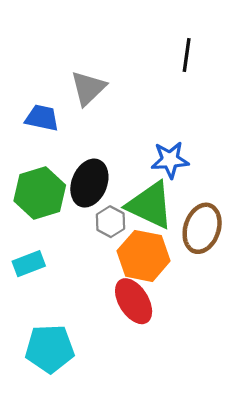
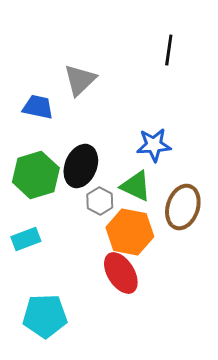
green triangle: (150, 205) -> (136, 186), size x0.7

